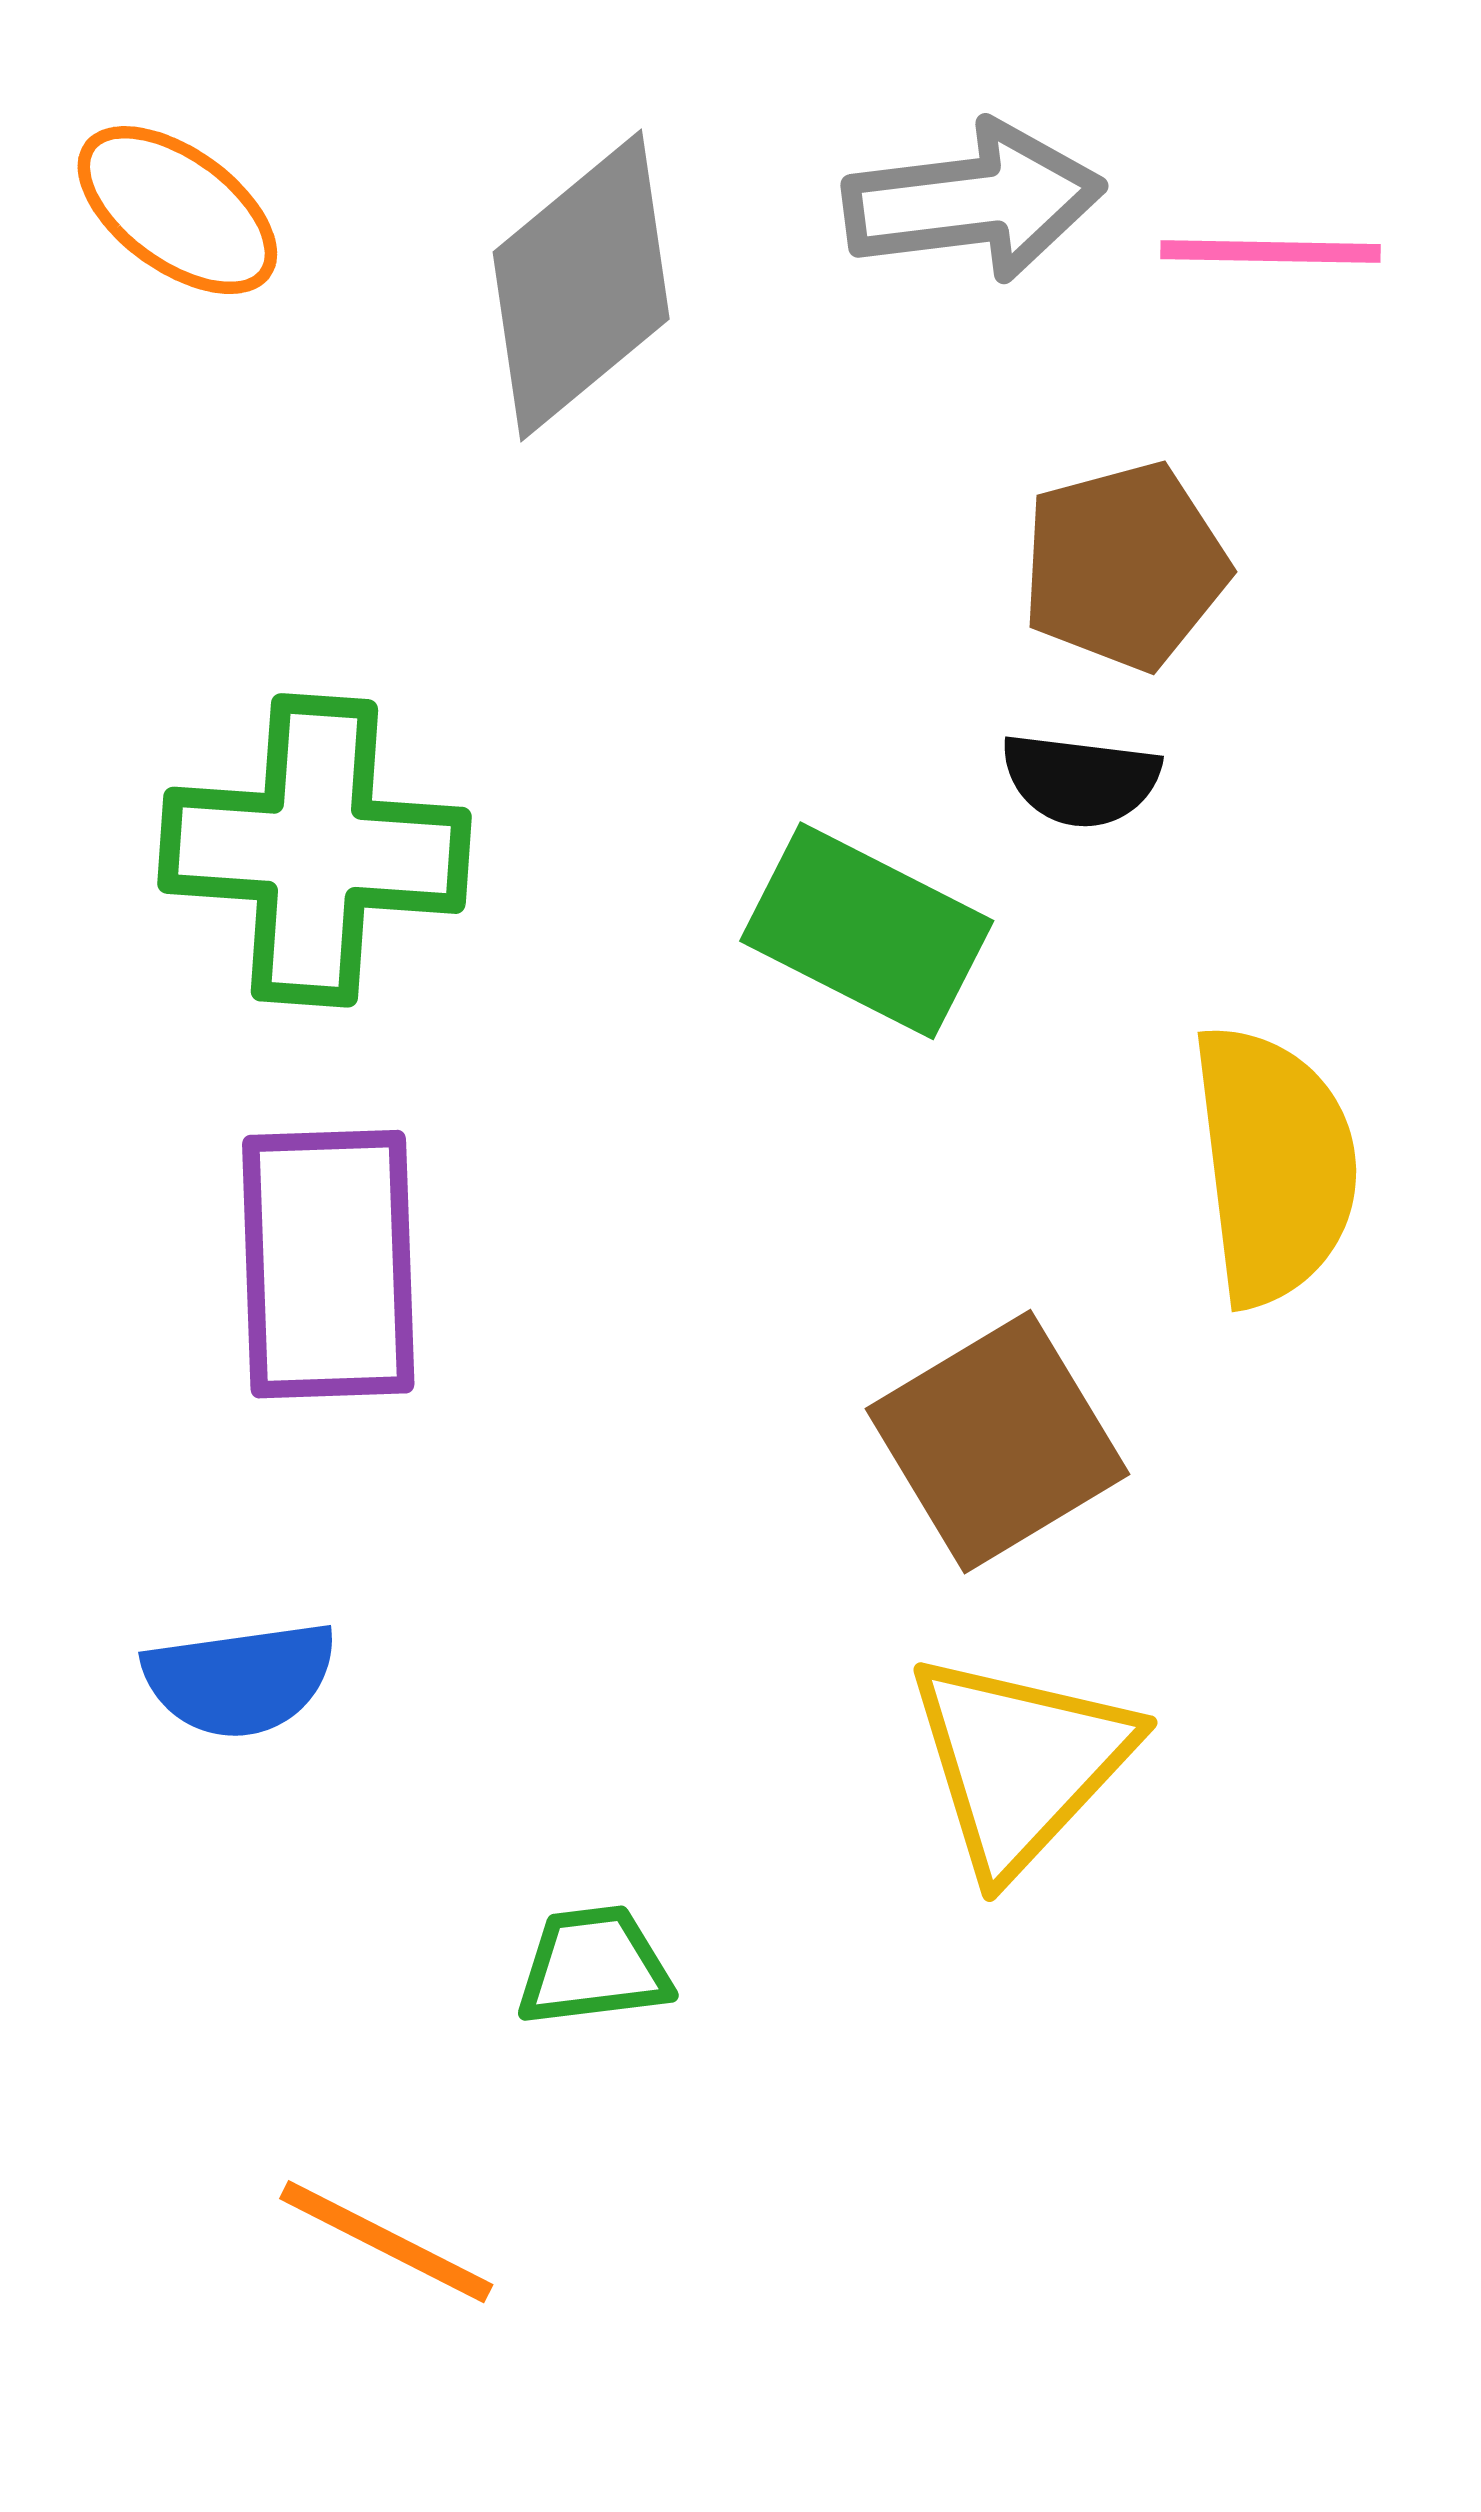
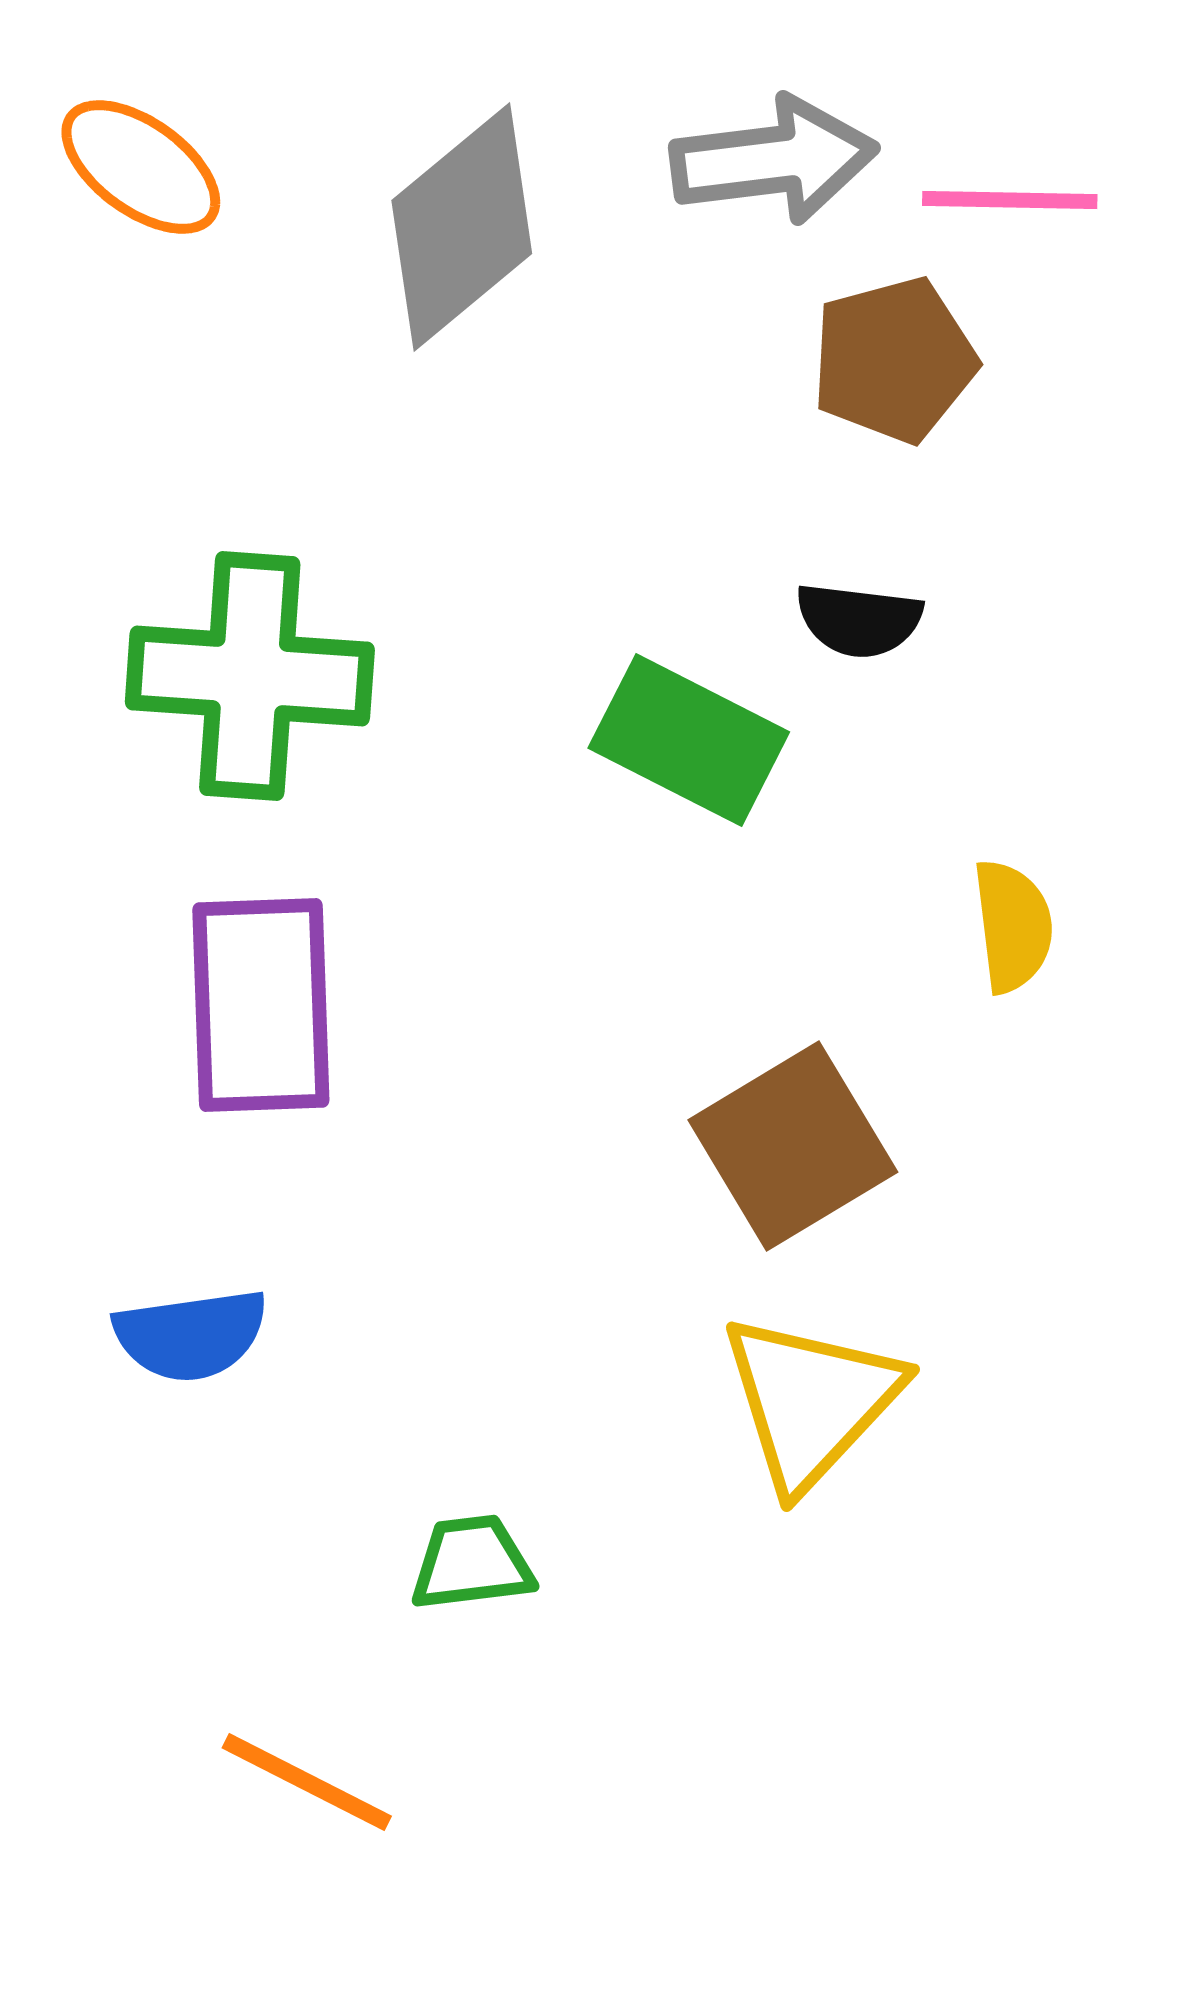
brown pentagon: (1125, 566) -> (894, 360), moved
yellow semicircle: (1274, 1165) -> (1013, 926), size x0.6

